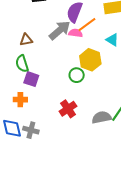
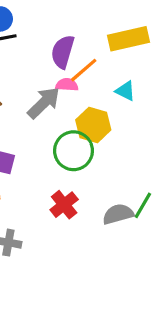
gray arrow: (60, 30) -> (44, 103), moved
green circle: (77, 75) -> (74, 151), size x1.6

